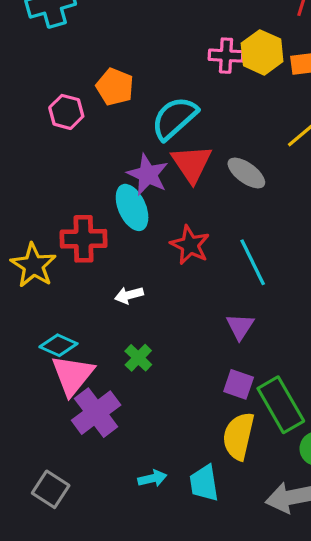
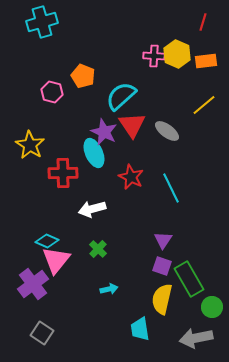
yellow star: (33, 265) -> (30, 145), moved
white arrow: (129, 295) -> (92, 209), size x1.5
purple triangle: (240, 326) -> (163, 240), moved
purple cross: (96, 413) -> (33, 284), moved
cyan arrow: (152, 478) -> (109, 289), moved

